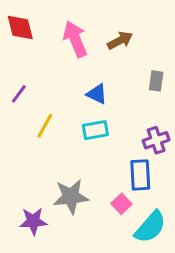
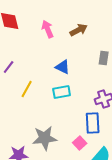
pink arrow: (75, 39) -> (48, 29), size x0.7

